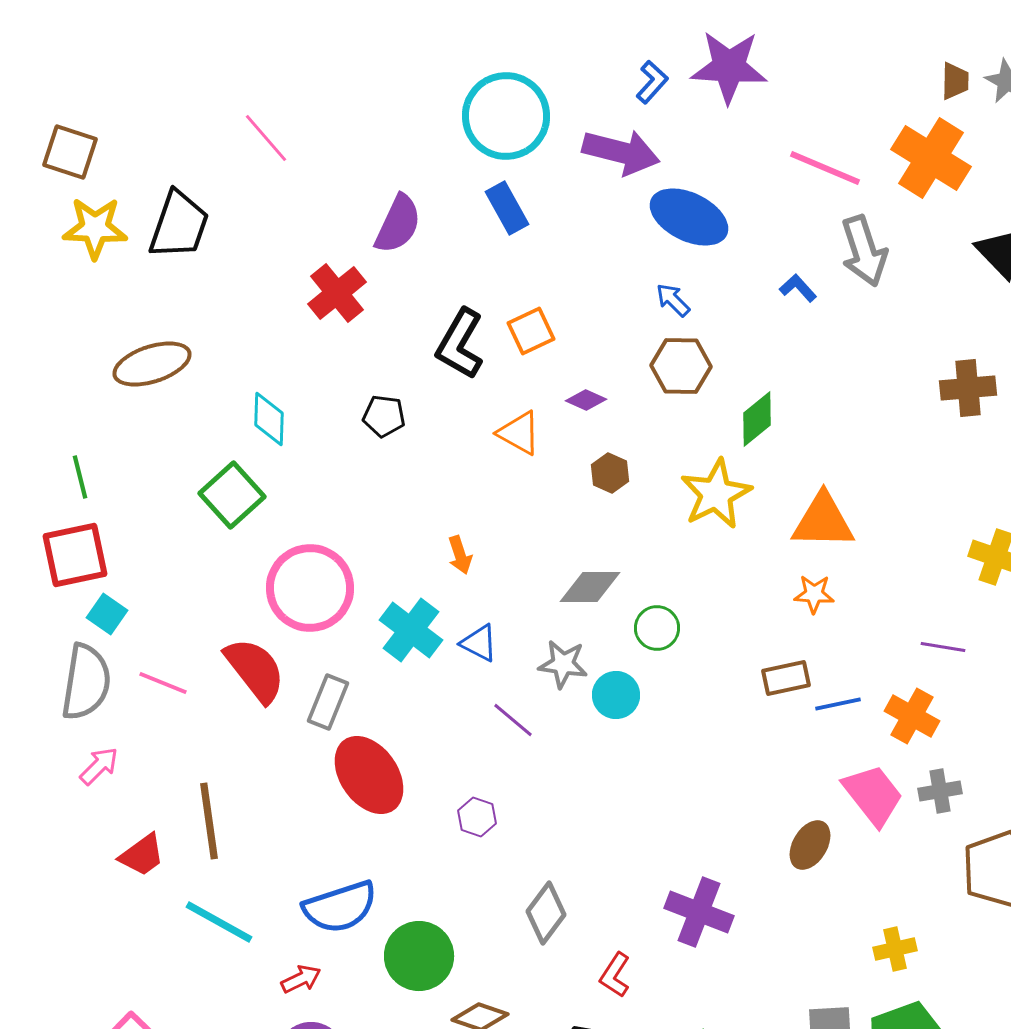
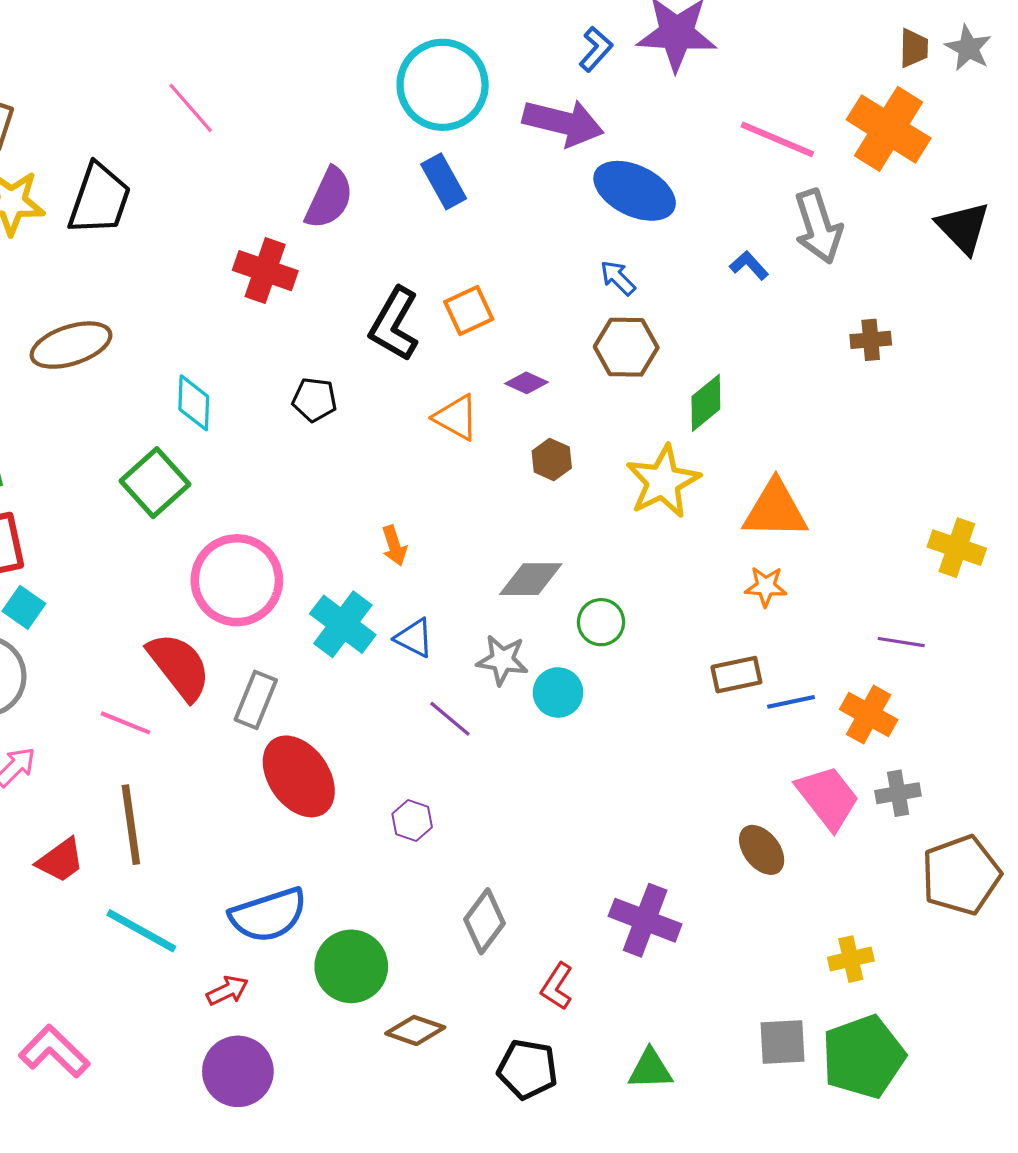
red cross: (337, 293) -> (265, 271), turned -32
brown cross: (968, 388) -> (871, 340), moved, size x0.7
pink line: (163, 683) -> (126, 723), moved
brown ellipse: (810, 845) -> (762, 850), turned -69

